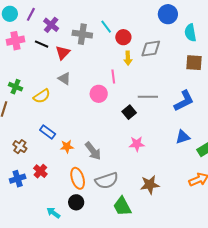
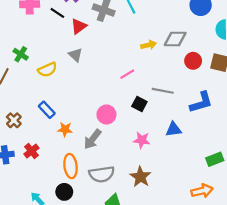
red circle: (123, 37) -> (193, 61), moved
yellow arrow: (128, 58) -> (149, 45), turned -112
pink line: (113, 76) -> (127, 74), moved, turned 56
pink circle: (99, 94) -> (106, 115), moved
black square: (129, 112) -> (139, 104), turned -32
blue triangle: (183, 137) -> (174, 129), moved
gray arrow: (93, 151) -> (93, 139), turned 66
brown star: (150, 185) -> (140, 177), moved, turned 30

